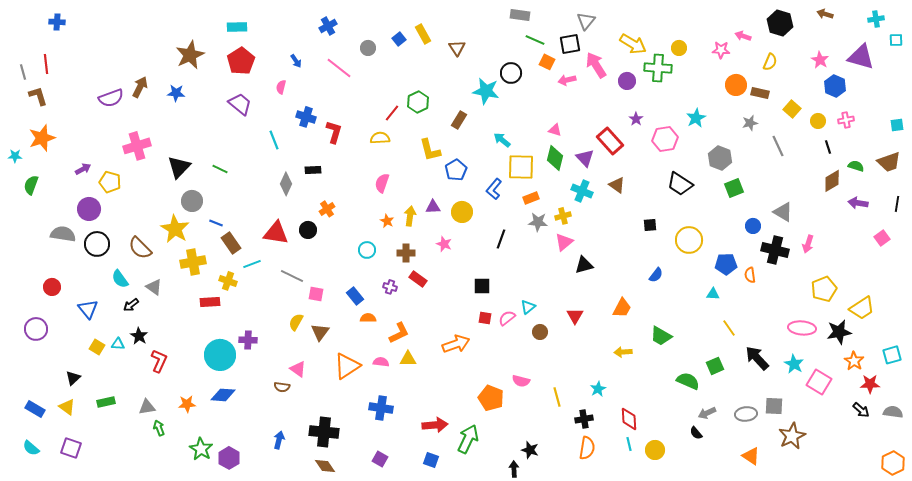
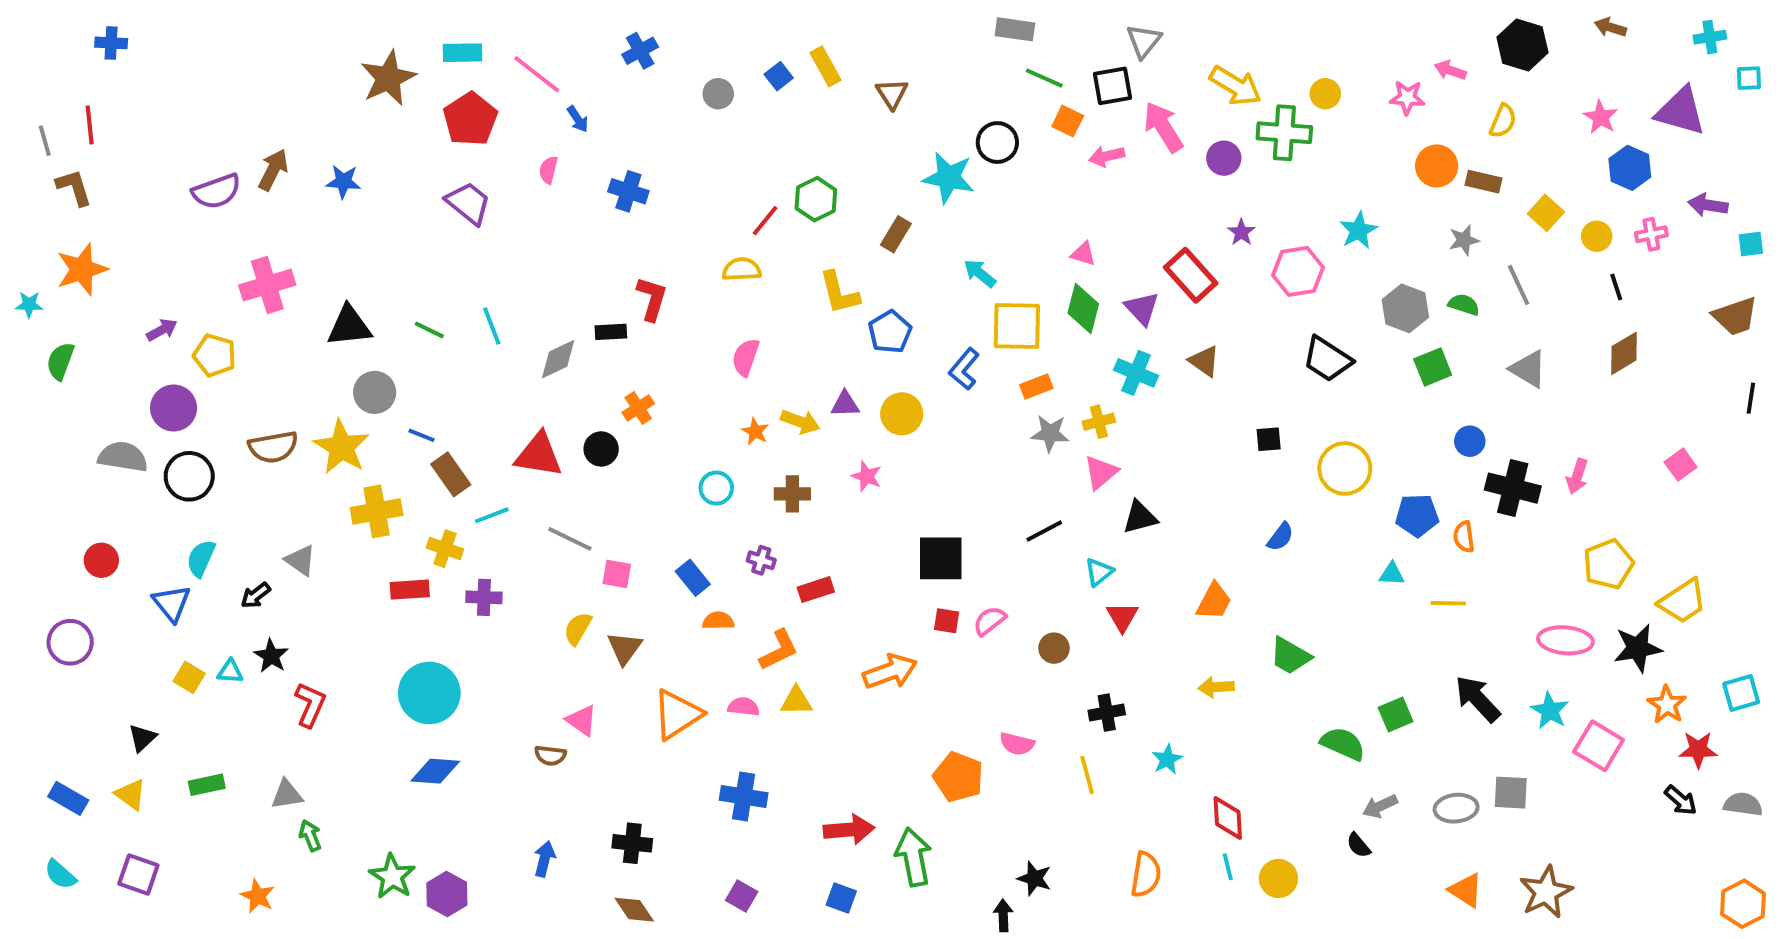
brown star: (190, 55) -> (388, 78), moved
pink line: (339, 68) -> (537, 74), moved
blue cross: (306, 117) -> (628, 191), moved
red L-shape: (334, 132) -> (652, 299), moved
cyan line: (274, 140) -> (492, 326), moved
green semicircle: (856, 166) -> (1464, 305), moved
black triangle: (179, 167) -> (349, 326), turned 40
gray diamond: (286, 184) -> (558, 359), turned 40
purple arrow: (858, 203) -> (1708, 205), moved
gray triangle: (783, 212) -> (1528, 369), moved
yellow arrow: (410, 216) -> (800, 422), turned 102
pink square: (882, 238) -> (1681, 465), moved
black line: (501, 239) -> (1044, 531), moved, turned 42
brown semicircle: (140, 248) -> (273, 447), moved, turned -55
cyan semicircle: (120, 279) -> (201, 558), moved, turned 60
red rectangle: (418, 279) -> (816, 590), moved, turned -54
black square: (482, 286) -> (941, 558), size x1.5
cyan triangle: (528, 307) -> (1099, 572), moved
yellow line: (729, 328) -> (1448, 603), moved, turned -54
purple cross: (248, 340) -> (484, 597), moved
orange star: (187, 404) -> (258, 896), moved, turned 30
black cross: (584, 419) -> (1107, 713), moved
black cross: (324, 432) -> (632, 843), size x0.7
brown star: (792, 436) -> (1546, 892), moved
green arrow: (468, 439) -> (913, 857), turned -36

